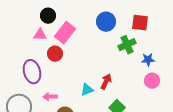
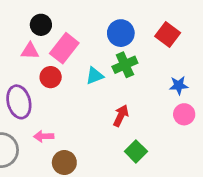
red square: (140, 23) -> (168, 34), turned 30
green cross: (127, 45) -> (125, 65), moved
cyan triangle: (87, 90) -> (95, 76), moved

